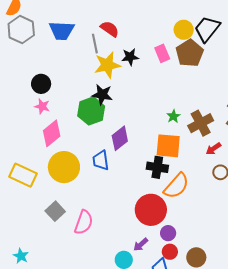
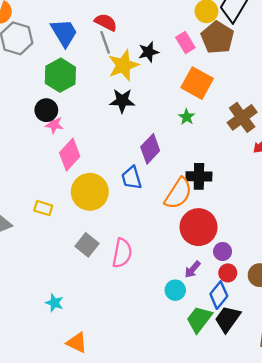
red semicircle: (110, 29) -> (106, 22), moved
blue trapezoid: (62, 31) -> (64, 33), turned -116
black circle: (41, 84) -> (46, 110), moved
green hexagon: (91, 111) -> (60, 75), moved
green star: (173, 116) -> (187, 117), moved
orange square: (168, 146) -> (197, 83), moved, turned 32
yellow rectangle: (23, 175) -> (43, 208), size x0.6
orange semicircle: (176, 186) -> (178, 193), moved

